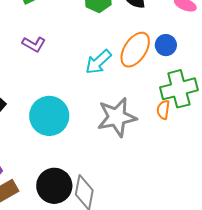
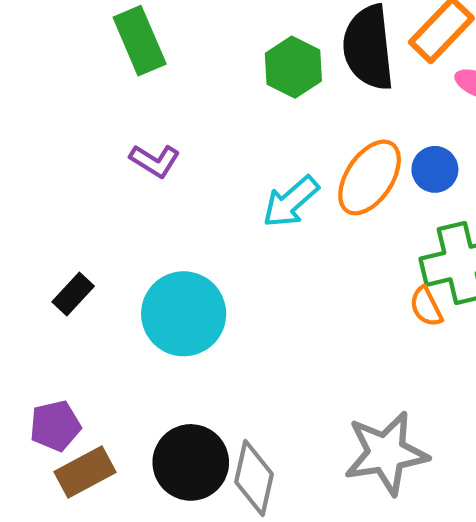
orange semicircle: (163, 110) -> (426, 307), turned -36
gray star: (117, 117) -> (386, 453), moved

